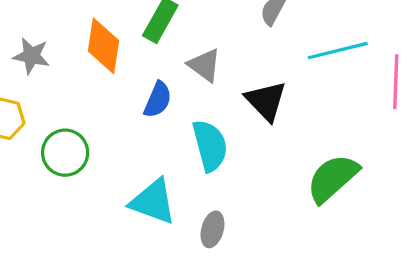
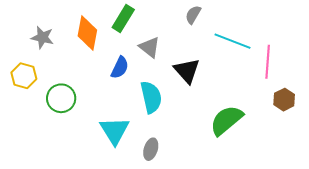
cyan line: (338, 51) -> (232, 41), turned 33
cyan triangle: (153, 202) -> (115, 131), turned 36

